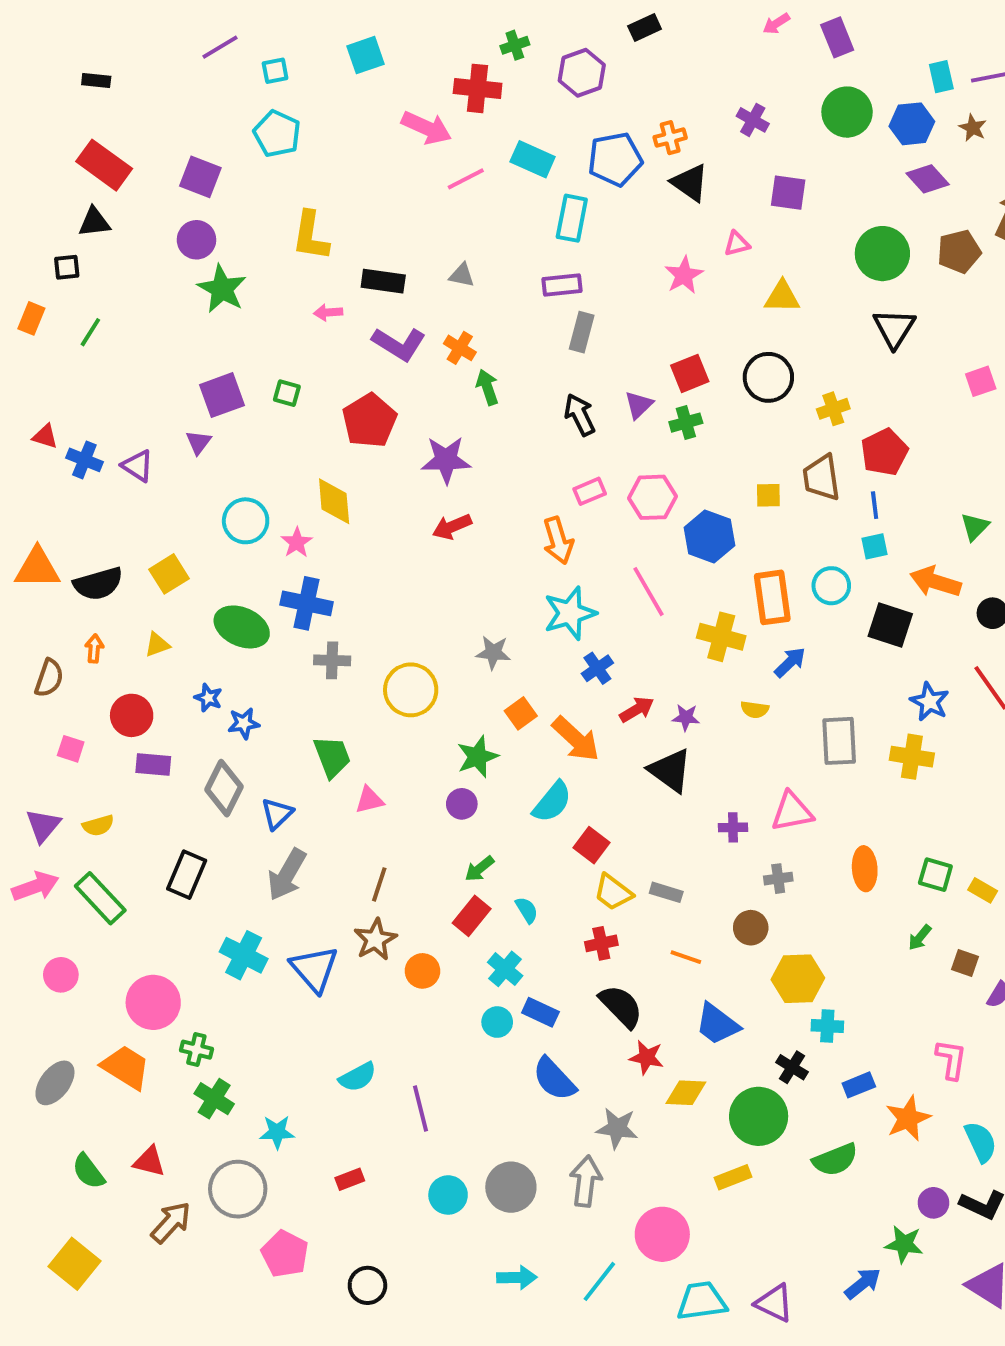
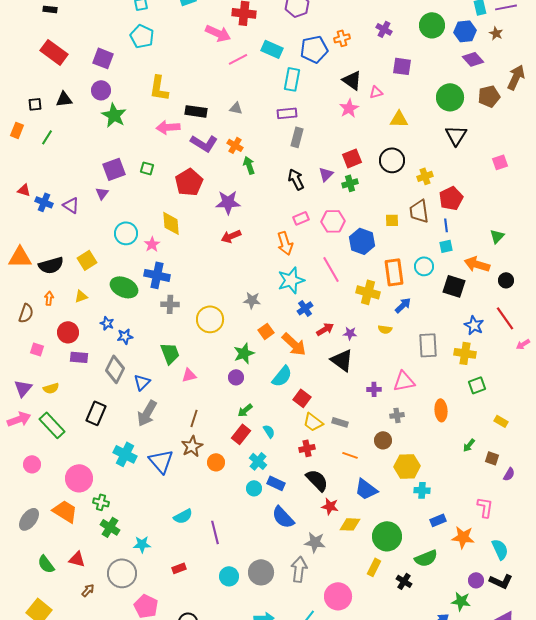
black triangle: (690, 183) -> (352, 80), moved
black triangle: (94, 222) -> (64, 99), moved
pink arrow: (328, 313) -> (168, 127), size x1.6
green square: (935, 875) -> (477, 385), moved, turned -36
black cross: (792, 1067) -> (404, 581), moved
orange star: (908, 1118) -> (463, 537), turned 30
yellow rectangle: (733, 1177) -> (374, 567), turned -42
brown arrow: (171, 1222) -> (88, 590), size x0.6

